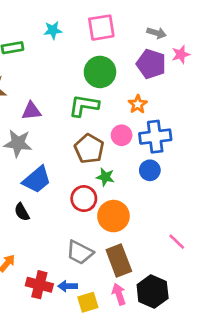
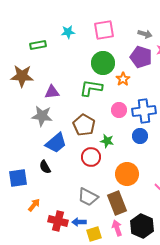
orange star: (138, 104) -> (123, 79), moved
brown pentagon: (89, 149) -> (84, 125), moved
orange circle: (113, 216) -> (127, 174), moved

